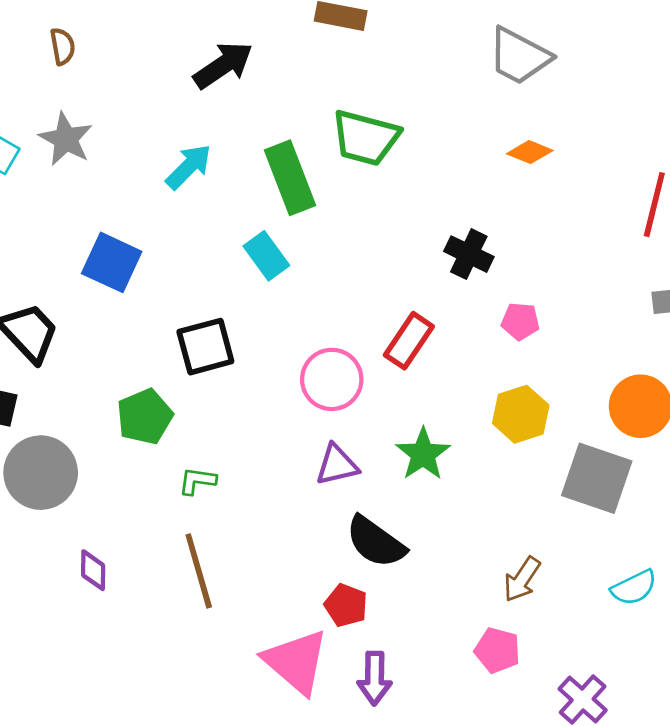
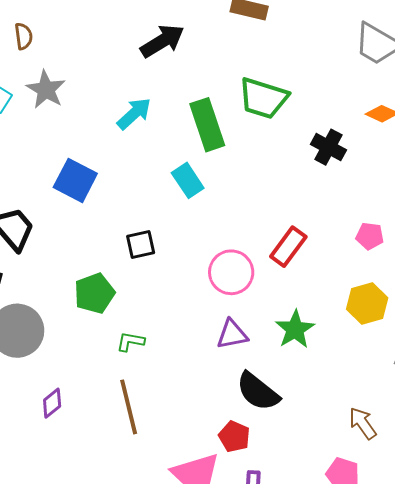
brown semicircle: (63, 46) -> (24, 36), moved
black cross: (469, 254) -> (328, 147), moved
black square: (205, 347) -> (141, 244), size x0.7
purple diamond: (93, 570) -> (52, 403), turned 48
brown arrow: (522, 579) -> (363, 423), turned 108

